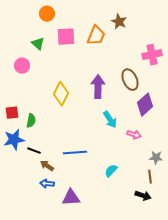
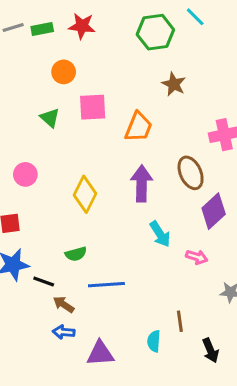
orange trapezoid: (96, 36) -> (139, 127), moved
pink circle: (22, 66) -> (25, 174), moved
green semicircle: (31, 121) -> (76, 254), moved, turned 64
cyan semicircle: (111, 171) -> (154, 341), moved, turned -40
brown line: (150, 177) -> (180, 321), moved
black arrow: (143, 196) -> (210, 350), turned 49

